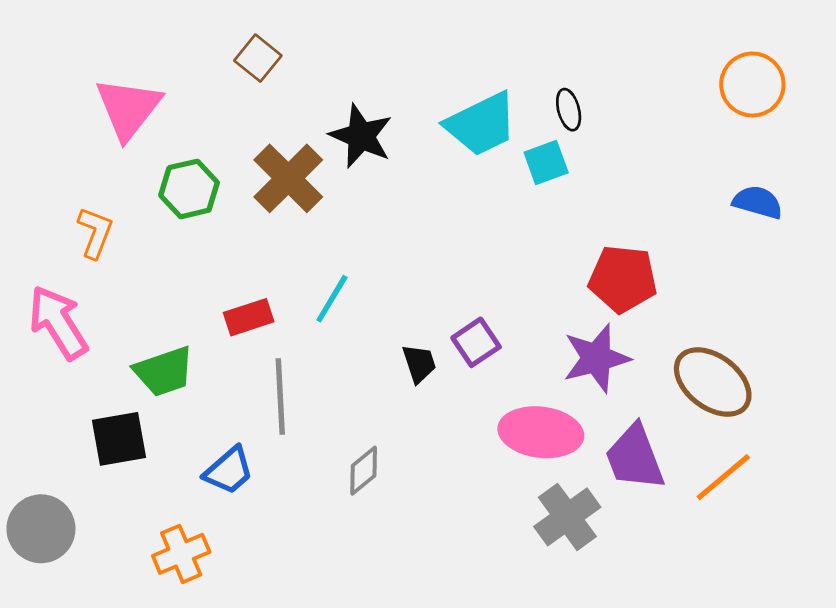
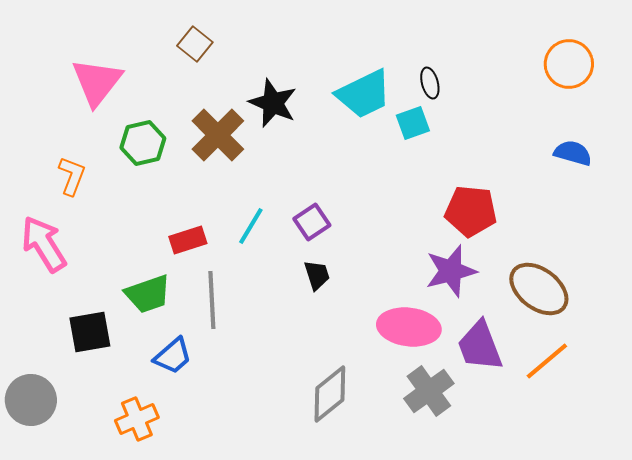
purple square: (476, 342) -> (312, 222), moved
green trapezoid: (164, 371) -> (148, 294), moved
gray diamond: (364, 471) -> (330, 394), moved, size x1.5

